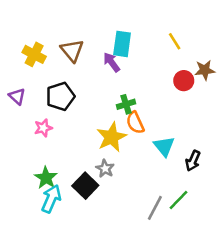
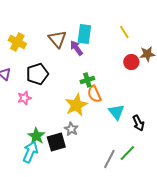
brown triangle: (72, 50) -> (57, 39), moved
black arrow: (193, 161) -> (138, 123), turned -49
green star: (46, 178) -> (36, 136), moved
black square: (85, 186) -> (56, 142), turned 30

